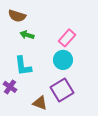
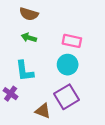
brown semicircle: (17, 16) -> (29, 14), moved
pink rectangle: (67, 38) -> (72, 41), turned 60

